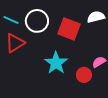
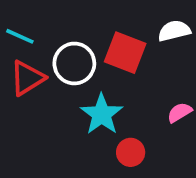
white circle: (37, 21) -> (74, 63), moved
red circle: (84, 75) -> (131, 152), moved

